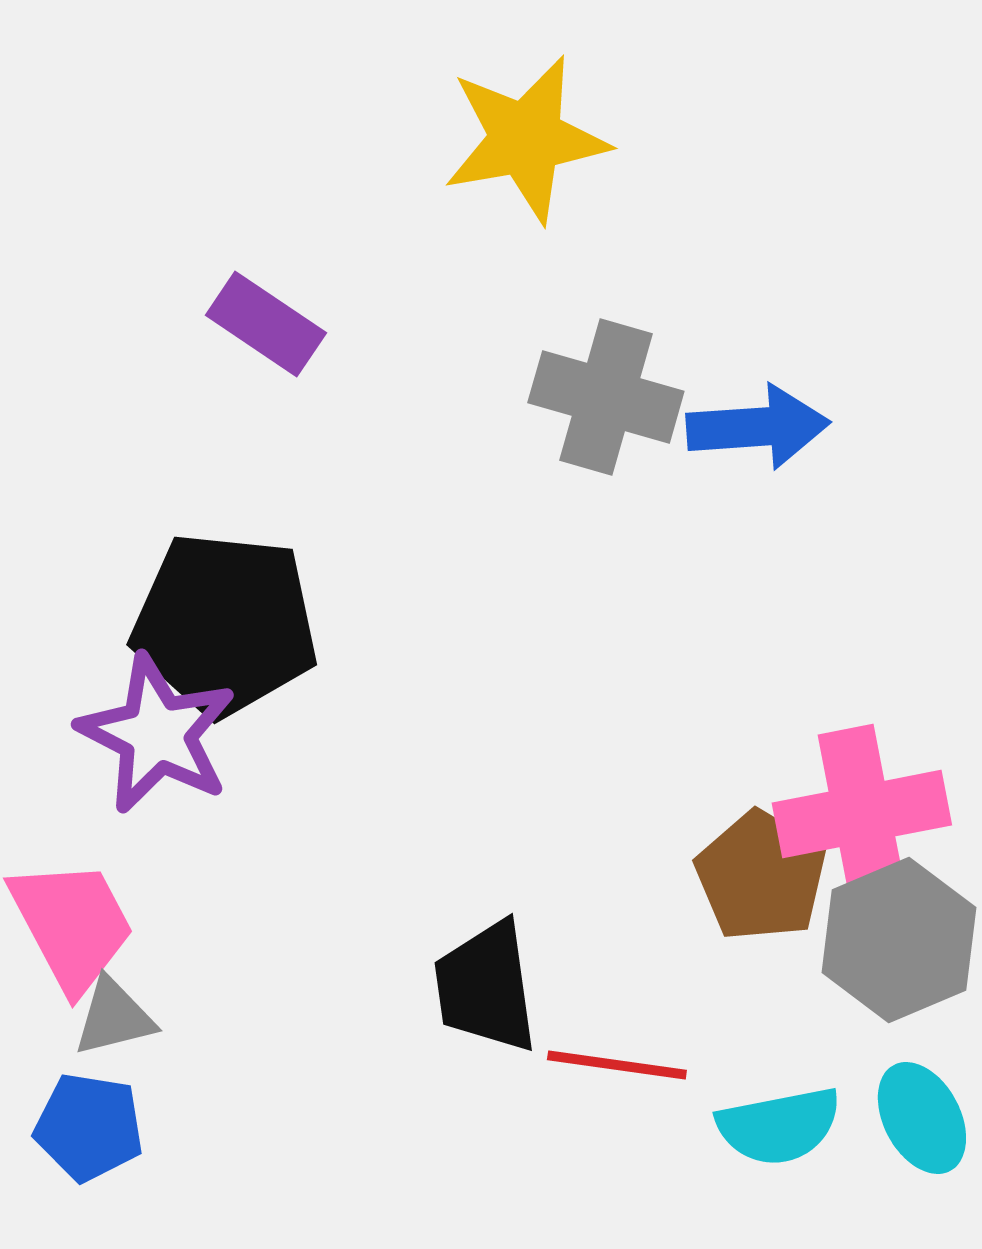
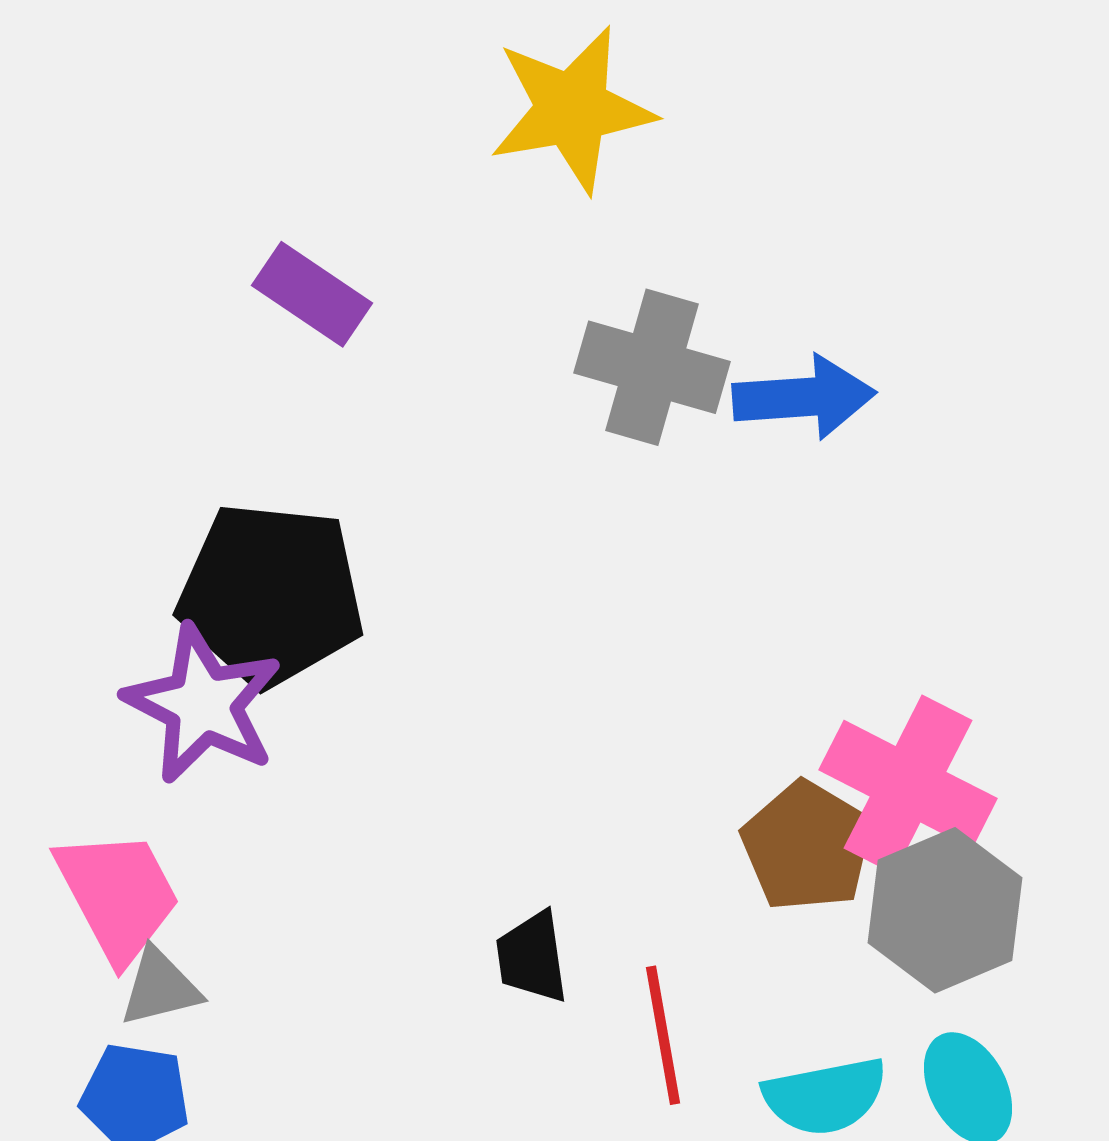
pink cross: (862, 814) -> (908, 784), turned 38
black trapezoid: (486, 987) -> (532, 957), size x0.7
red line: (617, 1065) -> (663, 1035), turned 72

